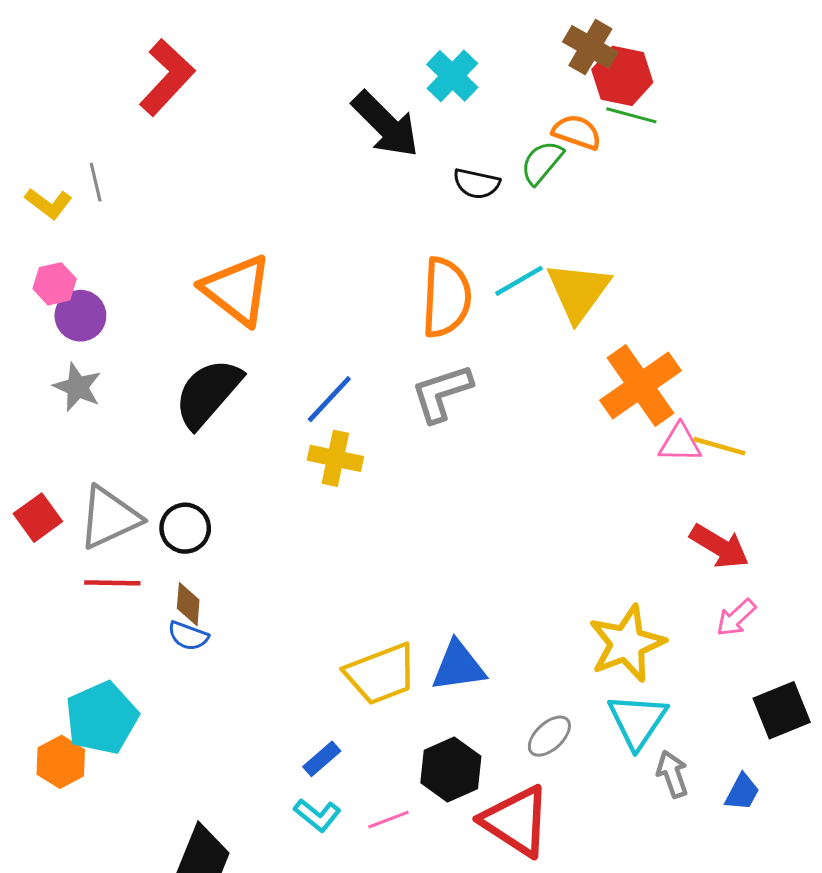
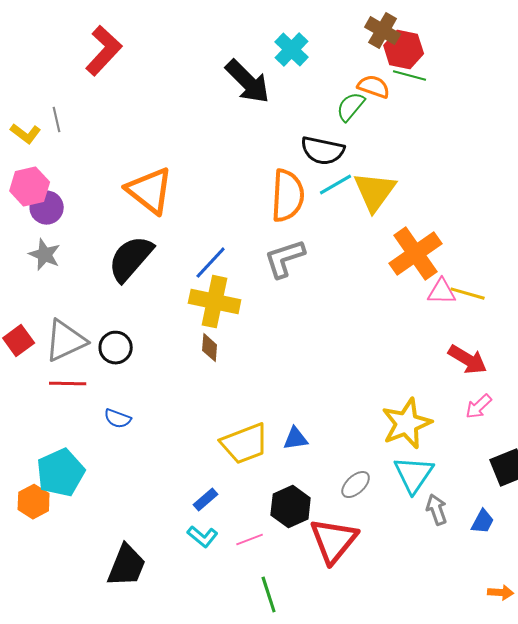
black semicircle: (477, 184) -> (323, 151), moved, size x1.4
pink hexagon: (55, 284) -> (30, 187), size x1.4
yellow cross: (335, 458) -> (215, 302), size x1.4
brown diamond: (188, 604) -> (210, 348), moved
blue triangle: (458, 666) -> (296, 439), size x0.7
red triangle: (516, 821) -> (334, 541), turned 36

